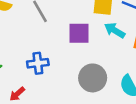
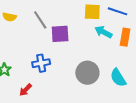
purple square: (79, 33) -> (60, 34), moved

